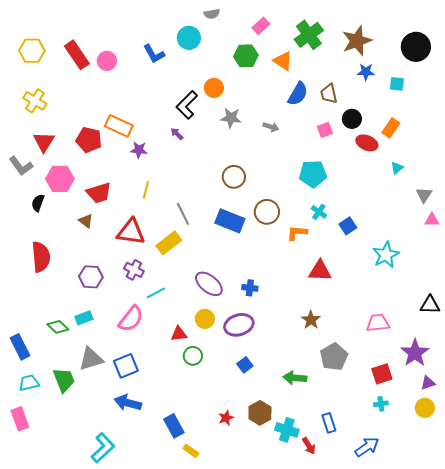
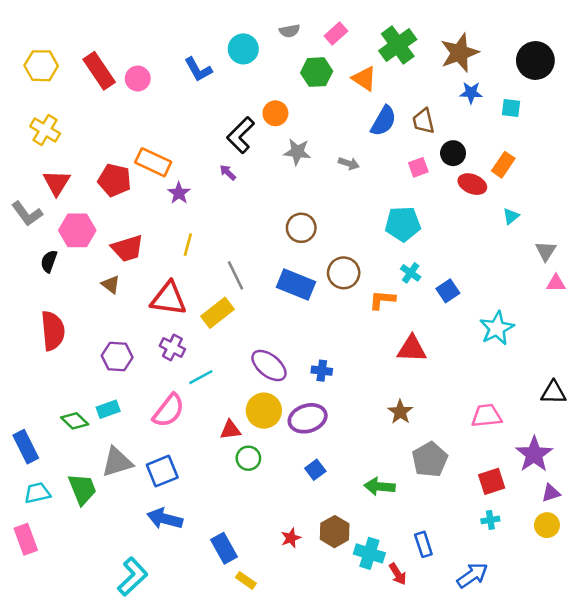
gray semicircle: (212, 14) -> (290, 31), moved
purple star: (139, 150) -> (179, 193), turned 30
yellow circle: (205, 319) -> (264, 411), size x1.4

